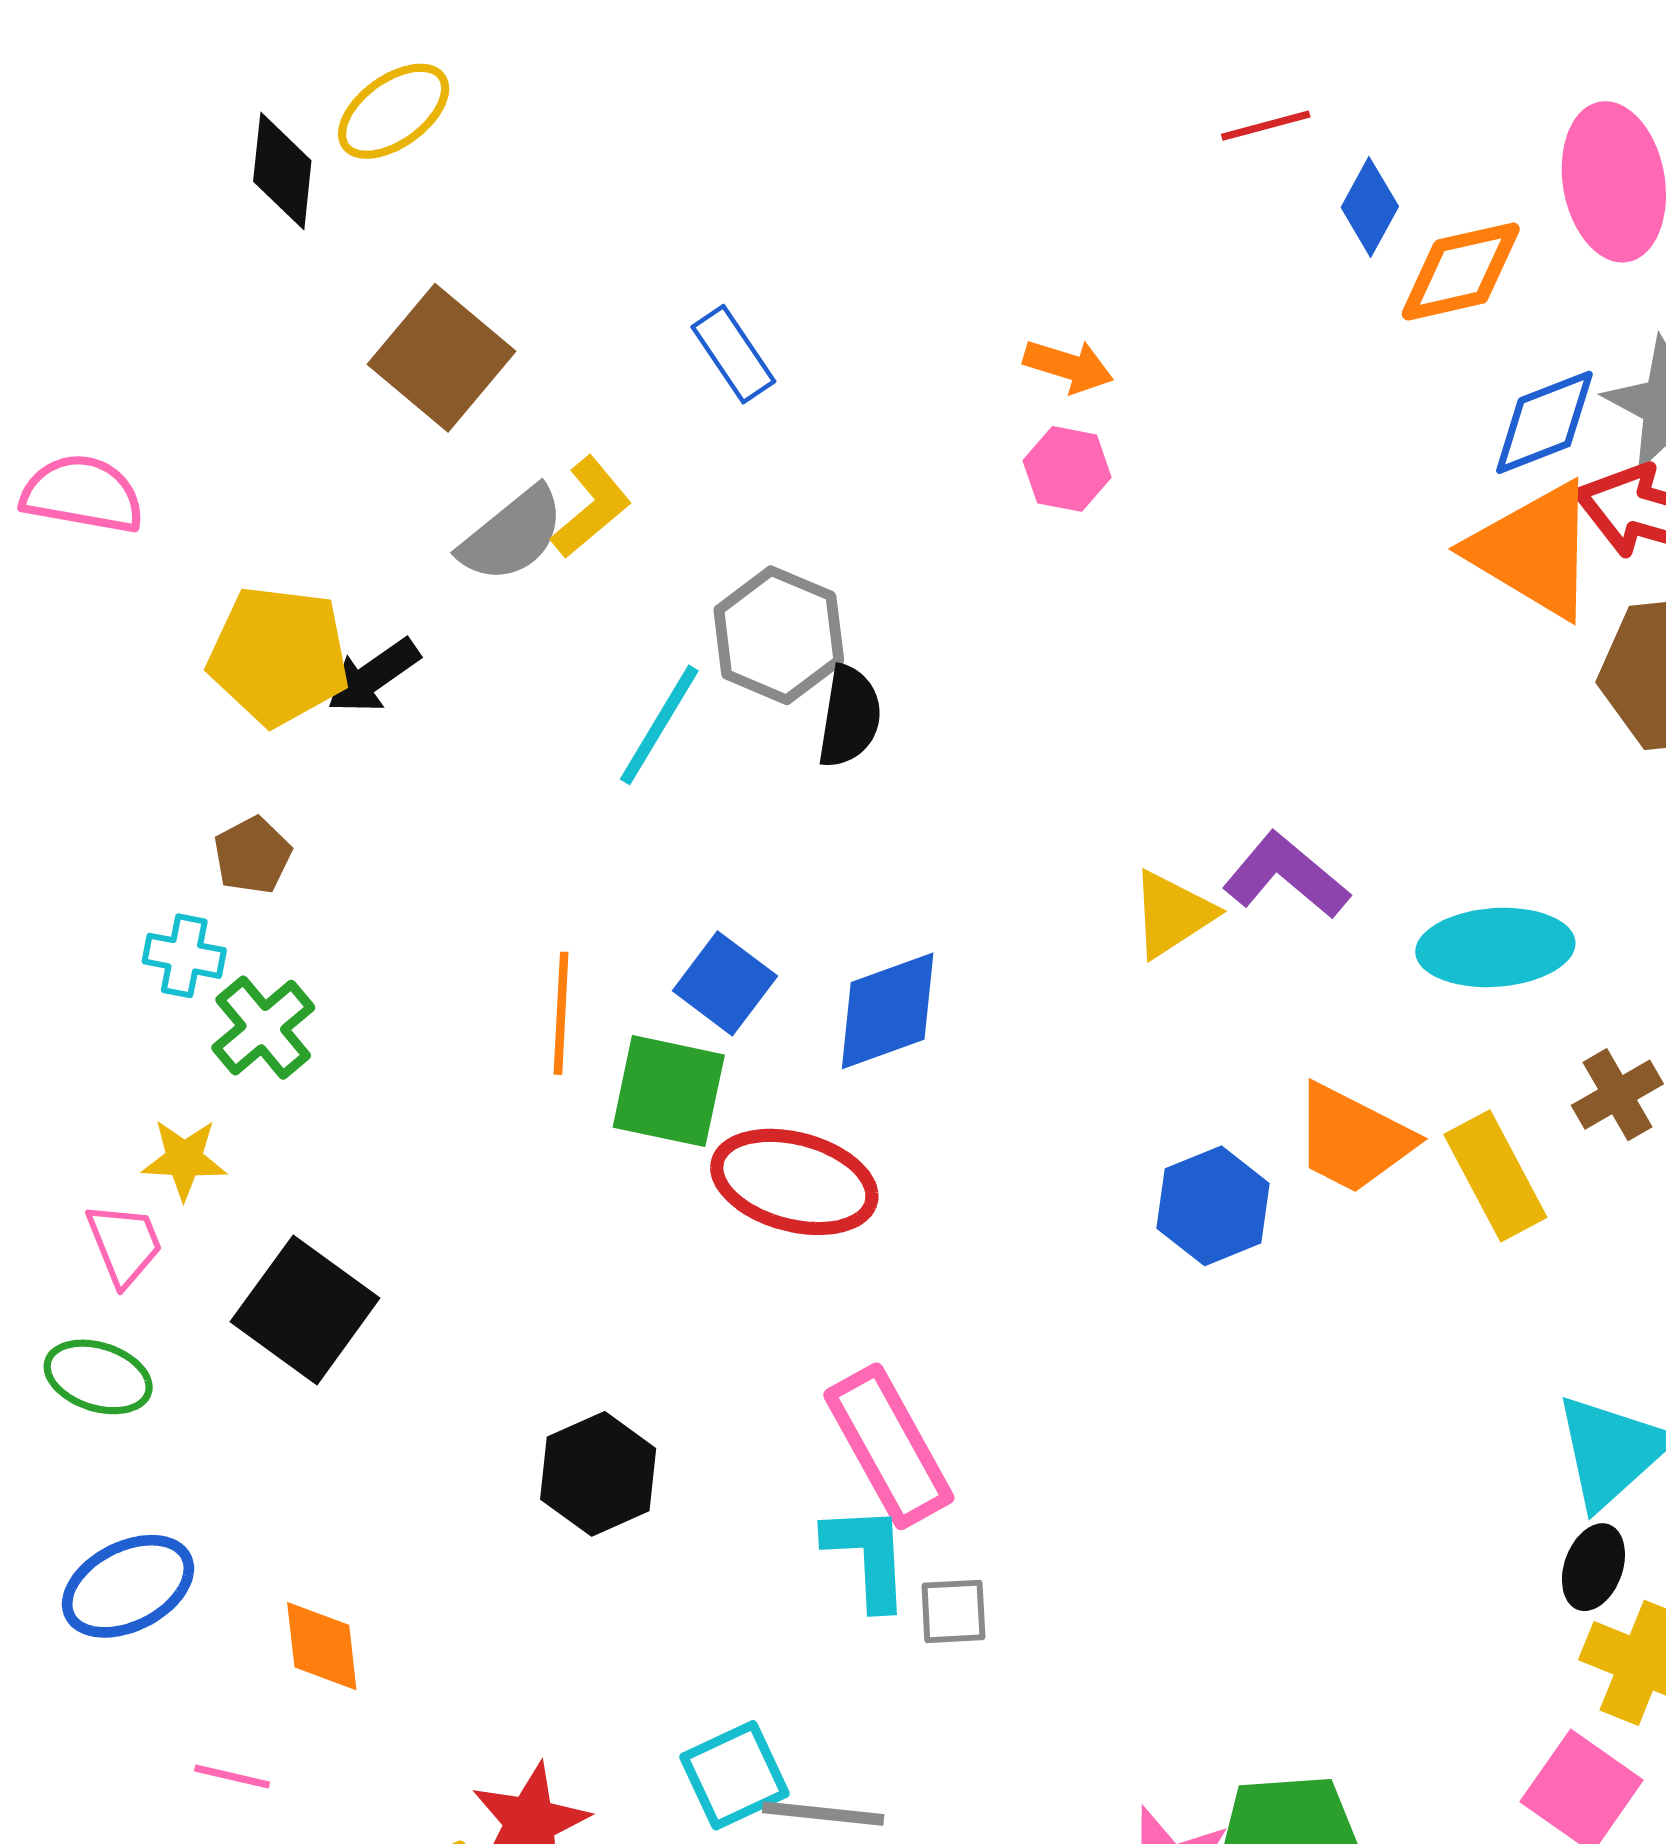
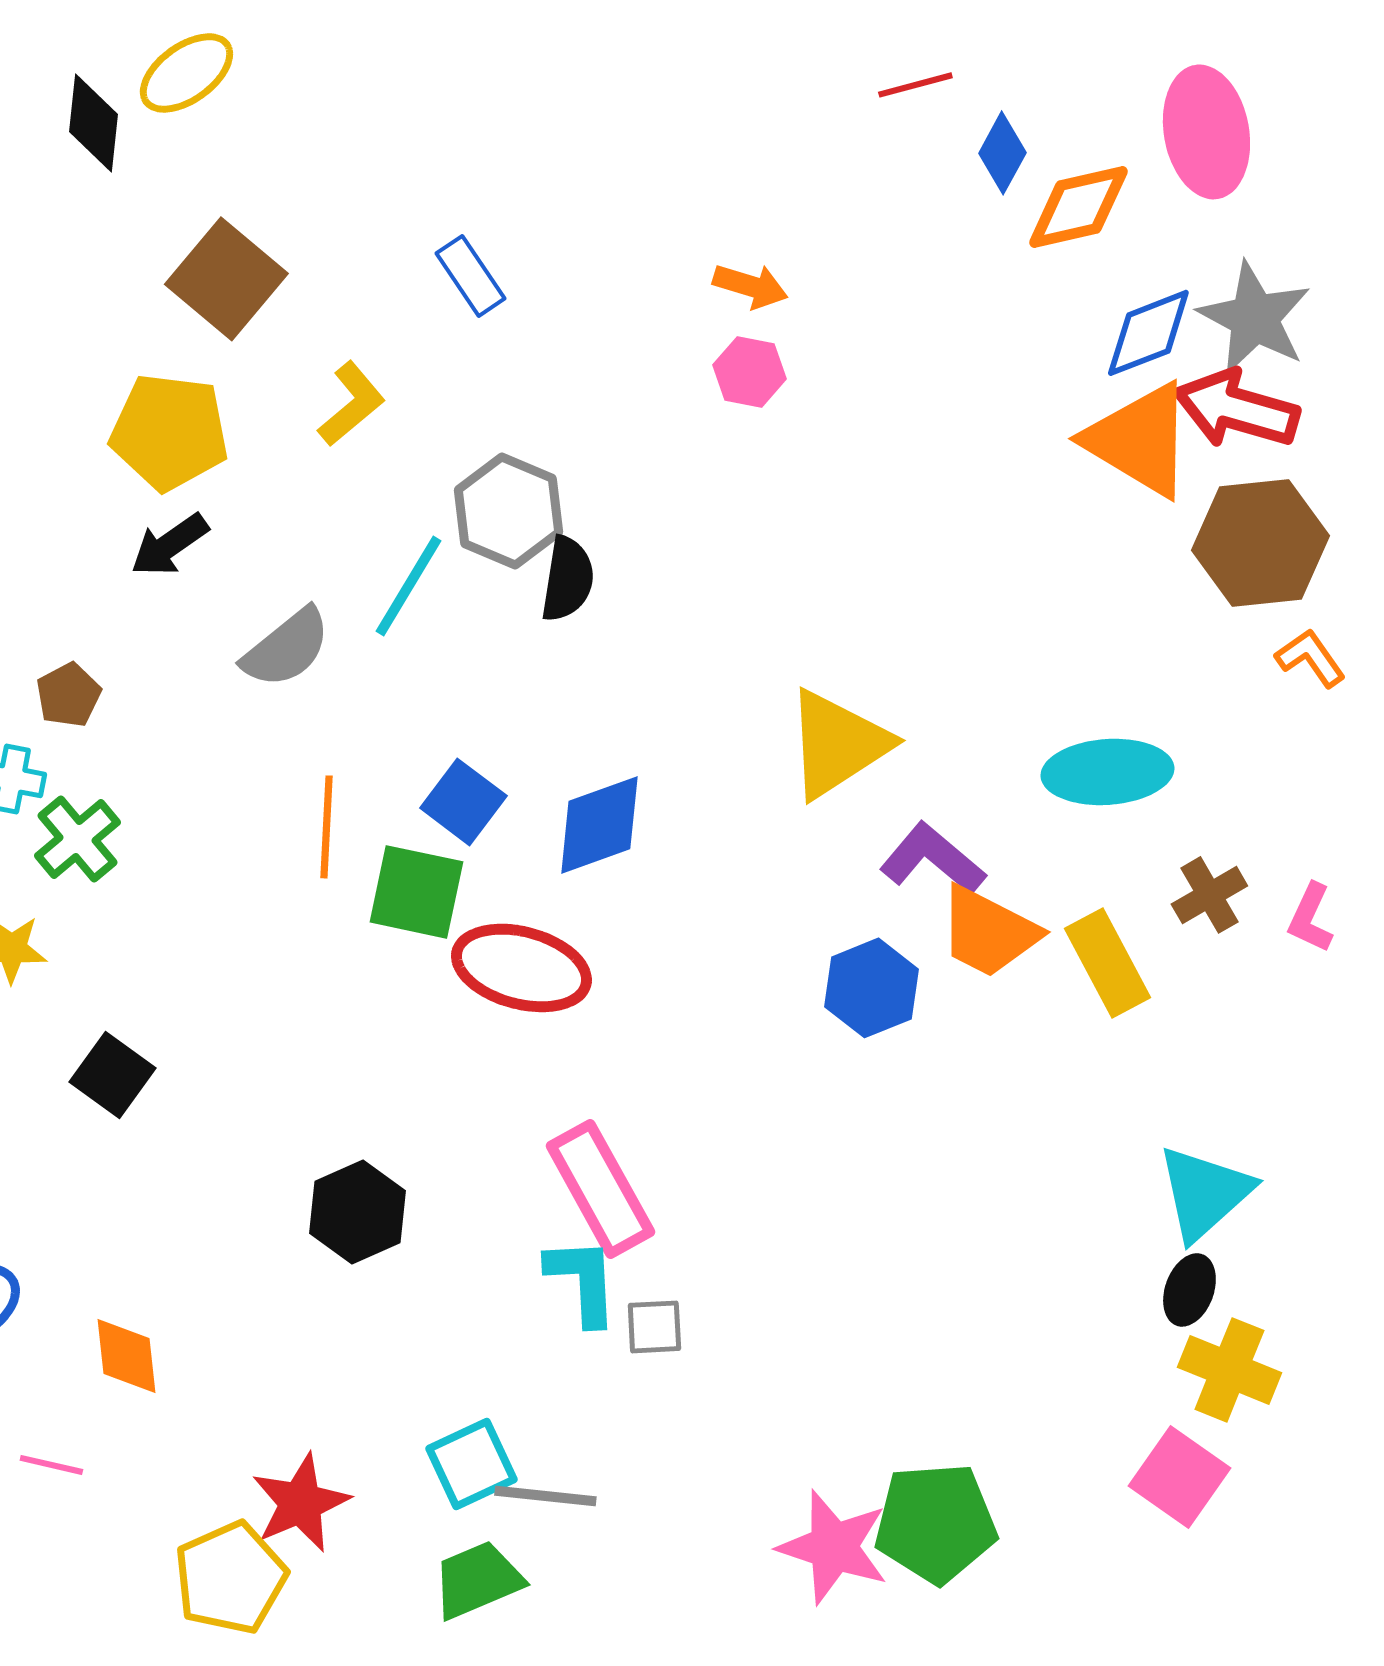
gray semicircle: (512, 535) -> (286, 648), moved
yellow pentagon: (279, 656) -> (169, 432), moved
purple L-shape: (1286, 876) -> (932, 859), moved
yellow triangle: (1172, 914) -> (837, 744), size x1.5
black square: (305, 1310) -> (112, 1075), size x0.7

